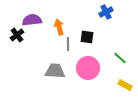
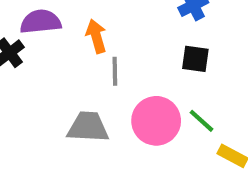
black square: (87, 37) -> (195, 59), moved
green line: (120, 58) -> (202, 121), moved

